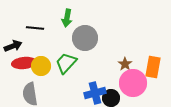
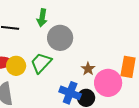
brown star: (125, 64) -> (88, 69), moved
blue cross: (95, 93) -> (70, 93), turned 35

